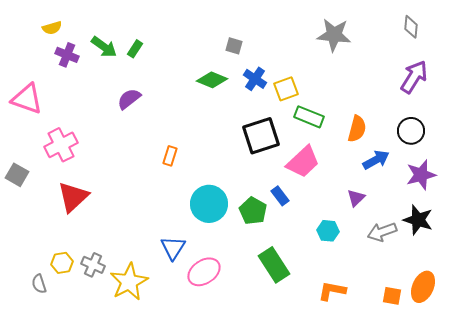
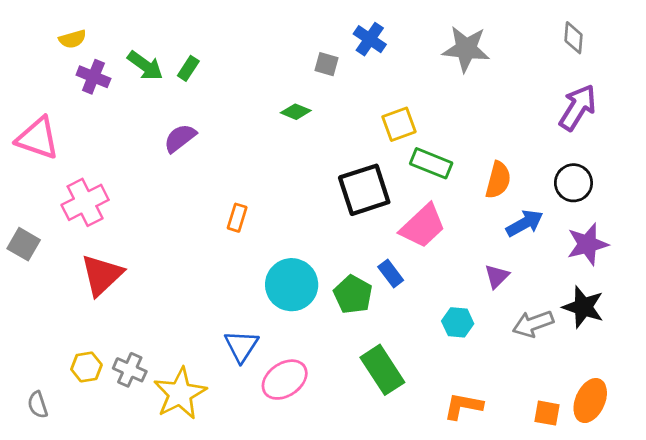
blue cross: (255, 79) -> (370, 39), moved
green diamond: (212, 80) -> (296, 112), size x0.7
gray semicircle: (39, 284) -> (38, 405), moved

